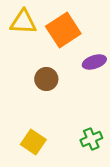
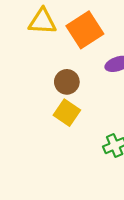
yellow square: (33, 142) -> (67, 113), moved

